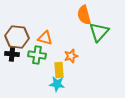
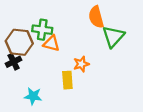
black cross: (12, 54) -> (14, 62), turned -32
green cross: (37, 55) -> (42, 30), moved
cyan star: (57, 84) -> (33, 96), moved

